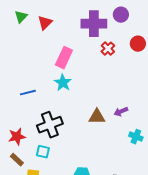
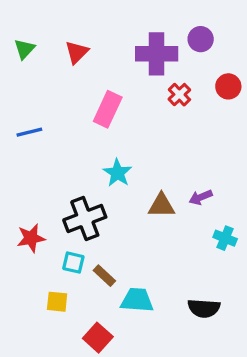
green triangle: (21, 17) -> (24, 49), moved
cyan star: (63, 83) -> (117, 173), moved
blue line: (28, 93) -> (29, 132), moved
brown rectangle: (17, 160) -> (104, 276), moved

